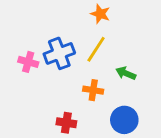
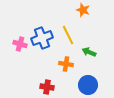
orange star: (100, 14) -> (83, 10), moved
yellow line: (96, 49) -> (68, 35), turned -60

